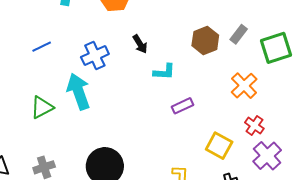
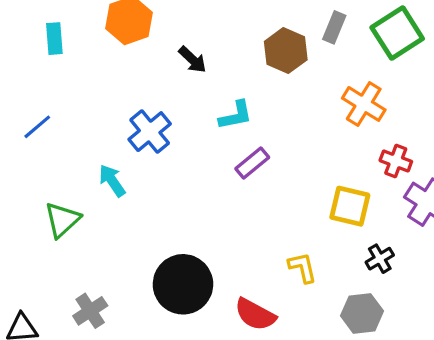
black arrow: (140, 44) -> (193, 60), moved
blue cross: (95, 56) -> (150, 132), moved
cyan arrow: (78, 91) -> (112, 181), size x0.6
purple rectangle: (182, 106) -> (252, 163), moved

